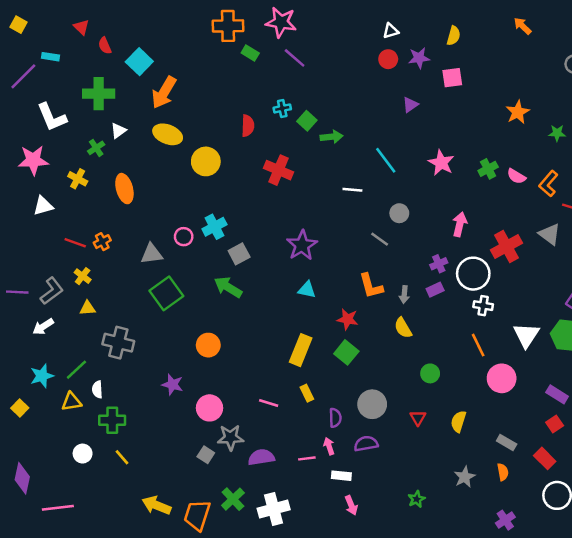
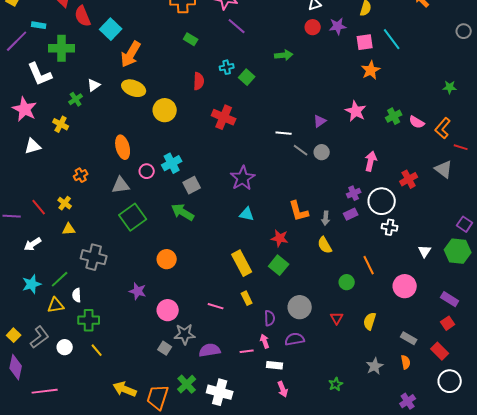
red semicircle: (105, 46) -> (83, 16), size x1.5
green rectangle: (250, 53) -> (191, 39), moved
green cross: (99, 94) -> (62, 48), moved
purple triangle: (410, 105) -> (320, 121), moved
orange star: (518, 112) -> (371, 70), moved
green arrow: (332, 137) -> (284, 55), moved
pink star: (33, 160) -> (25, 109), turned 30
cyan line: (386, 160) -> (392, 39), moved
orange ellipse: (124, 189) -> (123, 147), moved
gray line: (380, 239) -> (301, 150), moved
red line: (75, 243) -> (39, 207), moved, turned 30
red cross: (507, 246) -> (409, 179), size x0.7
gray L-shape: (52, 291) -> (40, 337), moved
white triangle: (526, 335) -> (425, 251), size x0.6
orange line: (478, 345) -> (369, 265), moved
yellow rectangle: (301, 350) -> (242, 263), turned -50
yellow square: (20, 408) -> (14, 335), moved
white cross: (274, 509) -> (220, 392), turned 30

